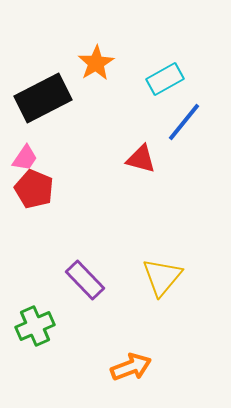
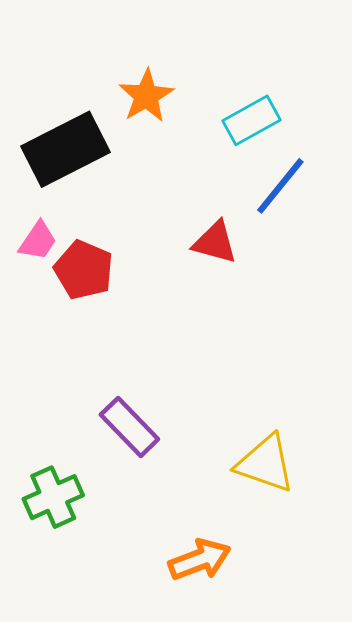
red pentagon: (34, 189) -> (84, 270), moved
yellow triangle: (162, 277) -> (265, 464), moved, turned -51

